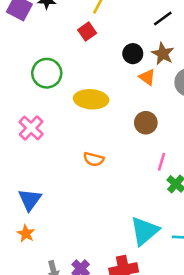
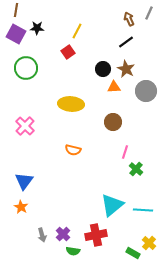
green circle: (47, 73) -> (26, 68), moved
orange triangle: (147, 77) -> (114, 87), turned -40

